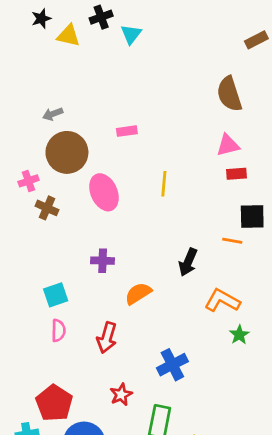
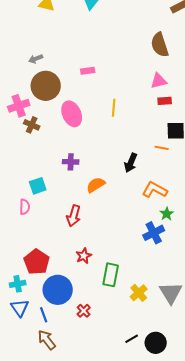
pink cross: (28, 181) -> (19, 106), size x1.5
pink semicircle: (58, 330) -> (25, 207), moved
blue cross: (172, 365) -> (154, 233), moved

